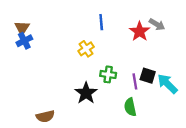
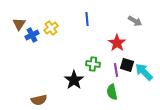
red star: (140, 31) -> (117, 43), moved
blue cross: (24, 41) -> (32, 35), moved
yellow cross: (86, 49) -> (51, 28), moved

